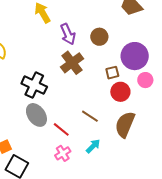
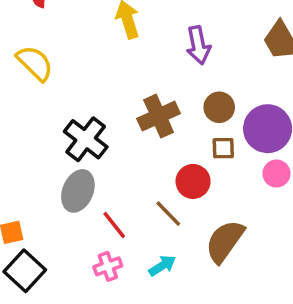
purple arrow: (68, 34) -> (198, 45), moved
brown circle: (99, 37) -> (219, 107), moved
red circle: (120, 92) -> (193, 181), moved
gray ellipse: (36, 115) -> (78, 191), turned 45

